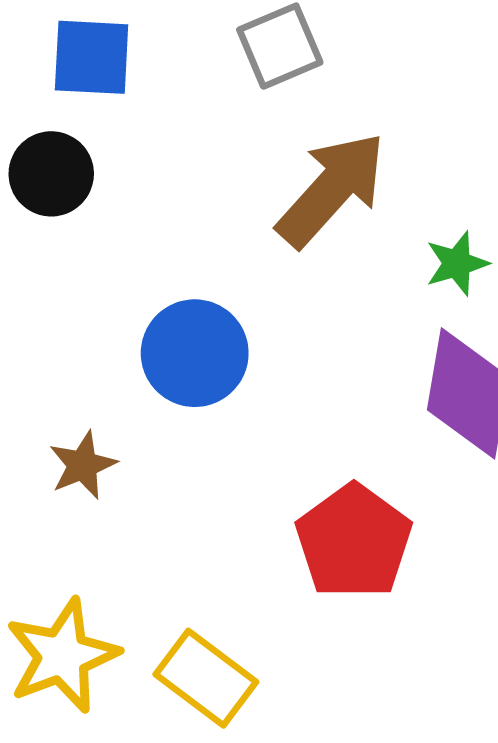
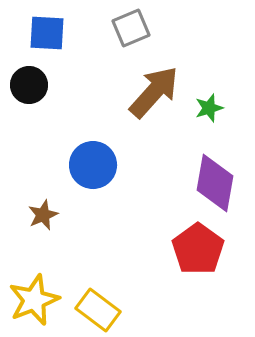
green star: (457, 263) -> (209, 108), moved
red pentagon: (354, 541) -> (198, 249), moved

